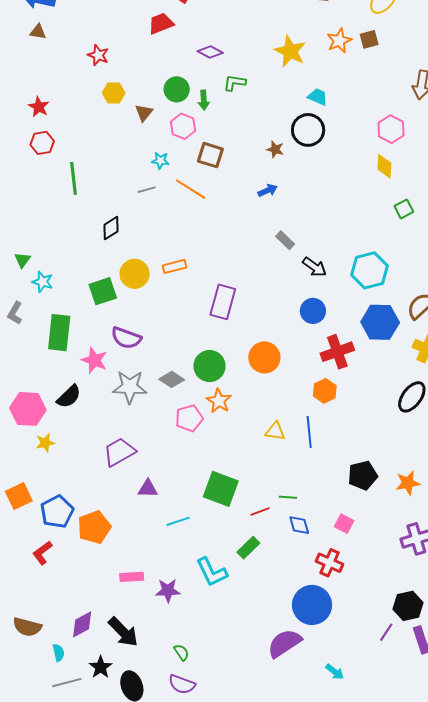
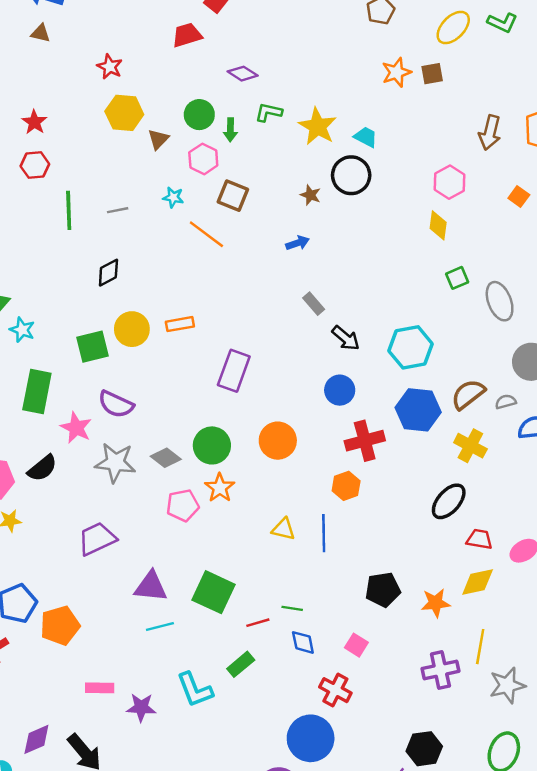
yellow star: (290, 51) -> (318, 126), moved
yellow hexagon: (114, 93) -> (124, 113), size x1.4
gray line: (147, 190) -> (118, 210), moved
purple triangle: (148, 489) -> (151, 587), moved, size x1.4

